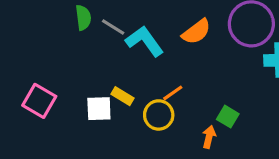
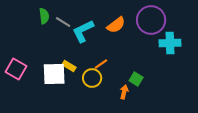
cyan L-shape: (145, 41) -> (83, 31), turned -80
white square: (99, 109) -> (54, 74), size x1.4

